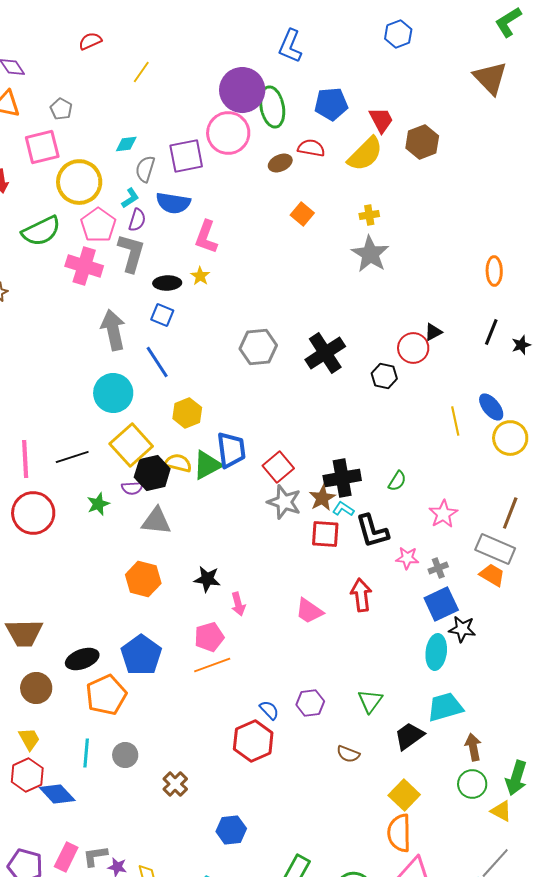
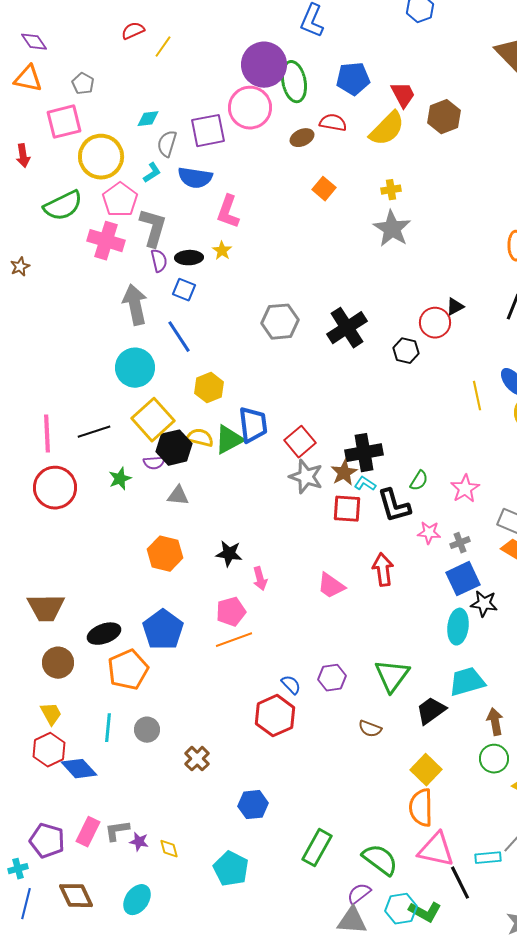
red semicircle: (90, 41) -> (133, 31), moved
purple semicircle: (137, 220) -> (159, 261), moved, turned -30
green semicircle: (397, 481) -> (419, 481), moved
gray triangle: (156, 521) -> (178, 496), size x0.7
green triangle: (370, 701) -> (392, 676), size x1.4

